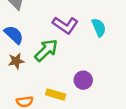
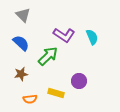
brown star: (16, 61) -> (21, 74), moved

